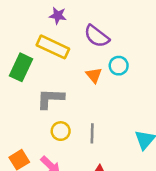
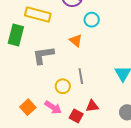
orange triangle: (94, 75) -> (76, 41), moved
yellow circle: (61, 131) -> (63, 86), moved

